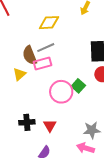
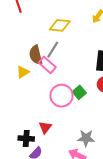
gray line: (46, 48) -> (53, 50), turned -42
pink rectangle: (43, 64) -> (47, 65), turned 48
black cross: (27, 122) -> (26, 139), moved

